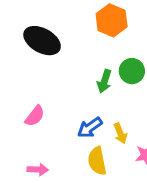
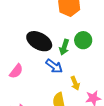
black ellipse: (42, 41) -> (39, 41), moved
blue arrow: (90, 128) -> (54, 66), moved, turned -108

